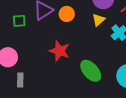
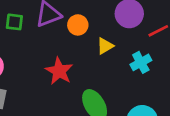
yellow triangle: (98, 20) -> (105, 46), moved

